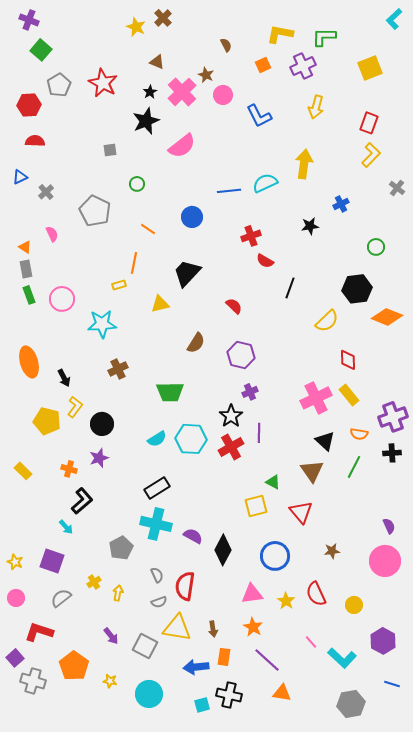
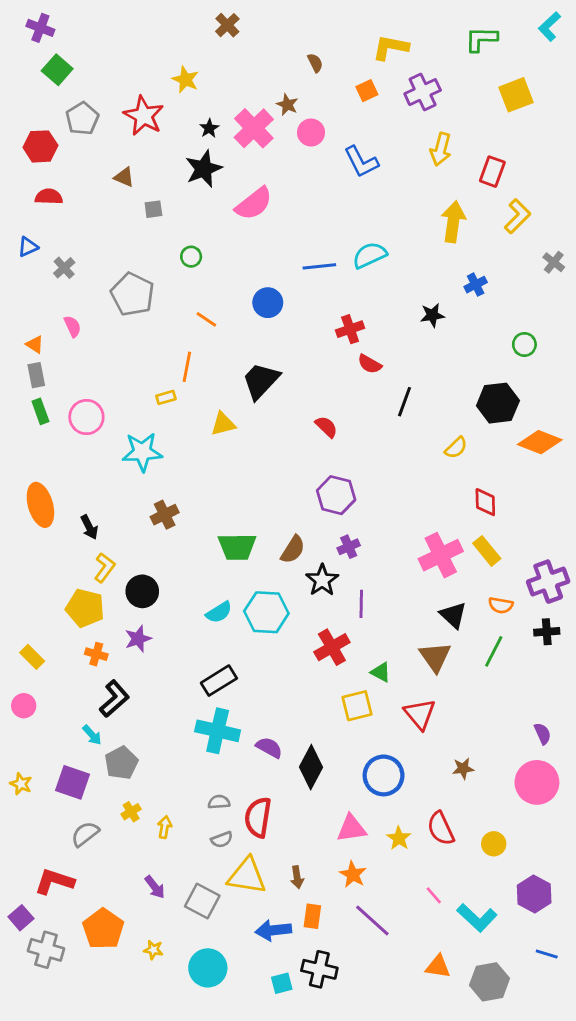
yellow star: (136, 27) -> (185, 79), moved
green L-shape: (324, 37) -> (481, 39), moved
brown triangle: (157, 62) -> (124, 177), moved
red rectangle: (369, 123) -> (492, 172), moved
yellow arrow: (304, 164) -> (453, 222), moved
yellow semicircle: (327, 321) -> (456, 448), size x0.7
brown semicircle: (196, 343) -> (293, 550), moved
yellow pentagon: (47, 421) -> (85, 608), moved
red cross: (231, 447) -> (332, 647), moved
gray pentagon: (121, 548) -> (121, 763), moved
gray semicircle: (157, 575) -> (219, 802), turned -70
pink circle: (16, 598) -> (24, 706), moved
orange triangle: (282, 693) -> (438, 967), moved

